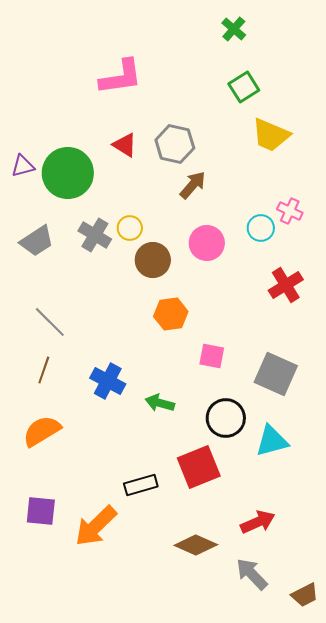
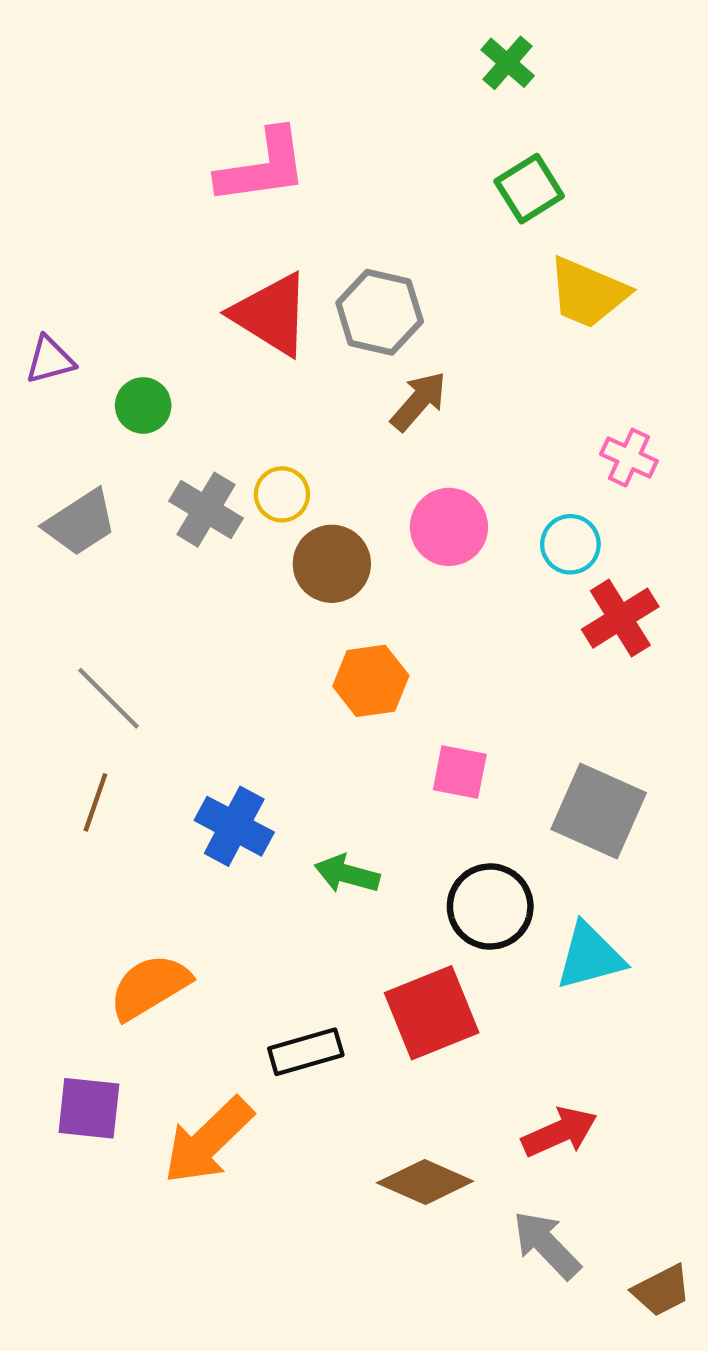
red triangle: (125, 145) -> (271, 314), size x1.6
green circle: (68, 173) -> (143, 405), moved, size x0.5
cyan circle: (261, 228) -> (570, 544), moved
orange semicircle: (42, 431) -> (150, 987), moved

